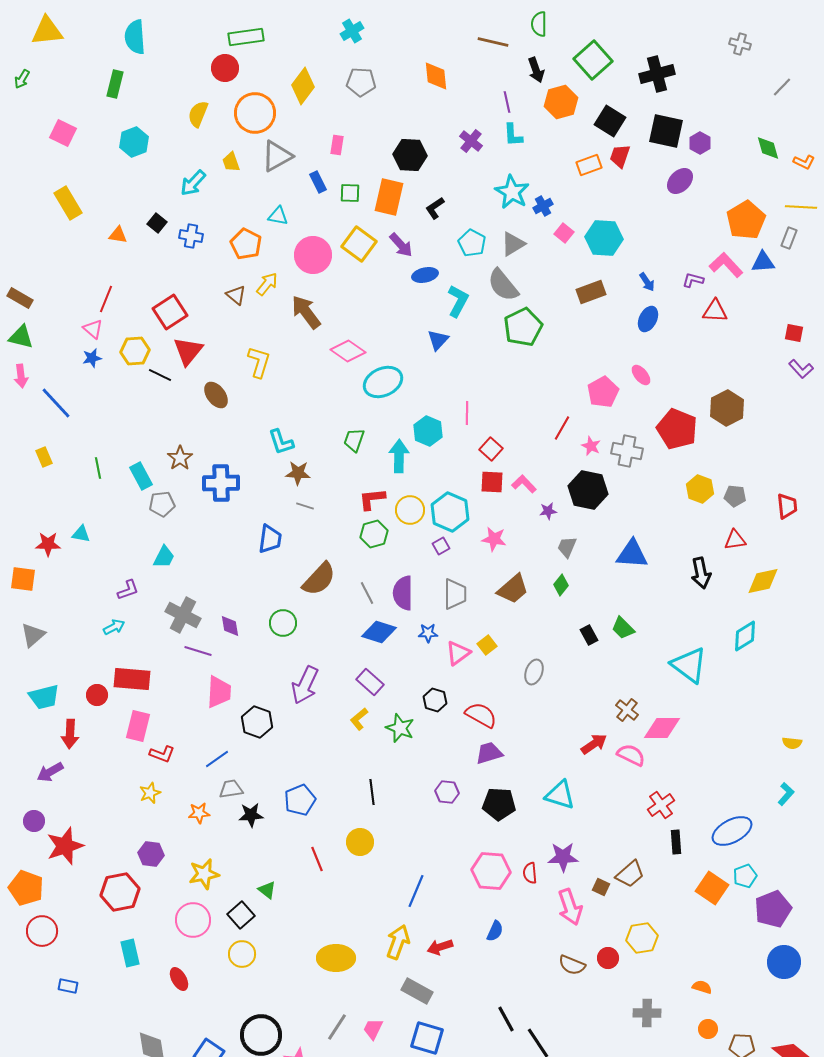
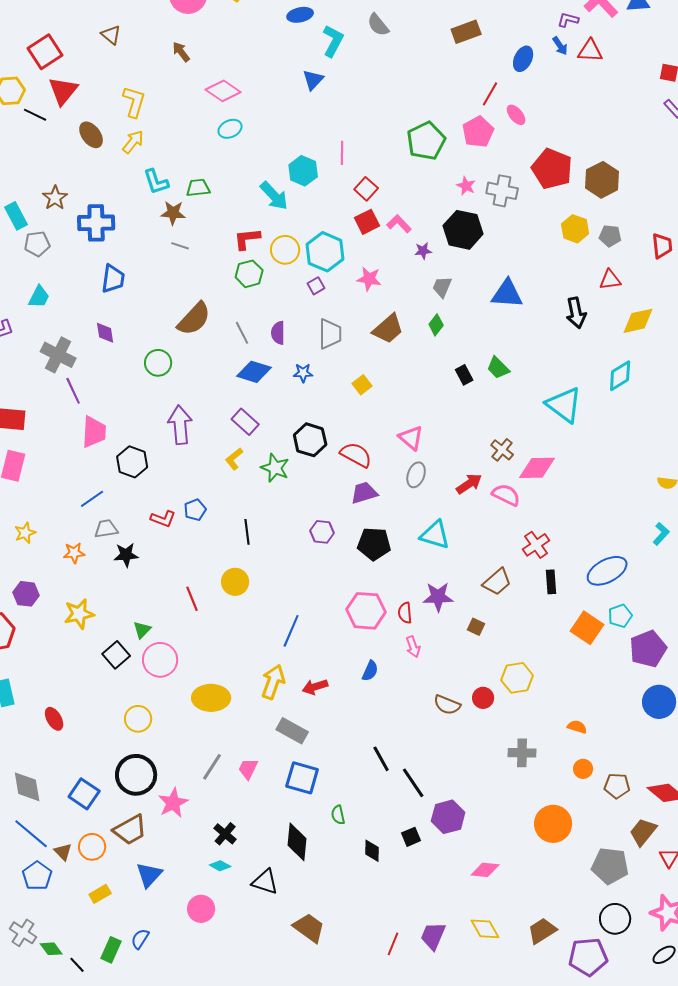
blue arrow: (647, 282) -> (560, 46), moved
yellow arrow: (267, 284) -> (133, 142), moved
gray semicircle: (503, 285) -> (378, 25), size x0.7
brown arrow: (306, 312) -> (181, 52), size x0.6
green pentagon: (523, 327) -> (426, 141), moved
cyan ellipse: (383, 382) -> (230, 129), moved, size x0.6
brown hexagon: (727, 408) -> (602, 180), moved
red line: (562, 428) -> (490, 94), moved
green trapezoid: (354, 440) -> (198, 188), moved, turned 65
cyan arrow: (399, 456) -> (274, 196), turned 136
red square: (492, 482) -> (367, 222), turned -30
blue trapezoid: (270, 539) -> (113, 279), moved
purple semicircle: (403, 593) -> (278, 333), size x0.7
purple diamond: (230, 626) -> (105, 333), moved
purple line: (198, 651) -> (73, 391), turned 48
pink triangle: (458, 653) -> (411, 438), moved, turned -44
gray ellipse: (534, 672) -> (416, 475), moved
purple arrow: (305, 685) -> (180, 425), turned 150
black hexagon: (435, 700) -> (310, 440), size x1.4
red L-shape: (162, 754) -> (163, 519), moved
blue pentagon: (300, 800) -> (195, 510), moved, size x0.7
brown trapezoid: (630, 874) -> (497, 582), moved
green triangle: (267, 890) -> (142, 630), turned 36
pink arrow: (570, 907) -> (413, 647), moved, size x0.6
pink circle: (193, 920) -> (160, 660), moved
yellow circle: (242, 954) -> (138, 719), moved

